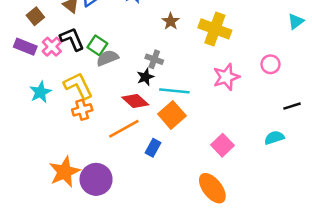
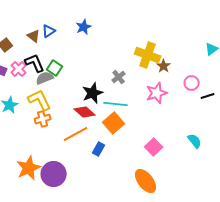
brown star: (171, 21) -> (164, 66), moved
gray semicircle: (107, 58) -> (45, 78), moved
gray cross: (154, 59) -> (119, 77), moved, turned 32
black star: (145, 77) -> (93, 93), size x1.5
black line: (292, 106) -> (208, 96), moved
cyan semicircle: (274, 138) -> (195, 141), turned 70

